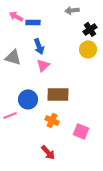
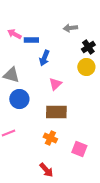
blue arrow: (39, 46) -> (44, 58), moved, turned 42
pink triangle: (43, 65) -> (55, 84), moved
blue circle: (28, 99) -> (19, 99), moved

